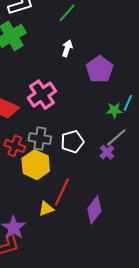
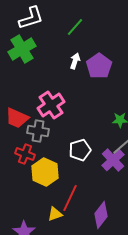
purple pentagon: (100, 69) -> (99, 66), moved
gray cross: (40, 139) -> (38, 131), moved
purple cross: (107, 152) -> (113, 160), size x1.6

